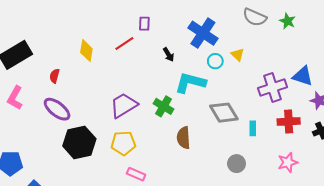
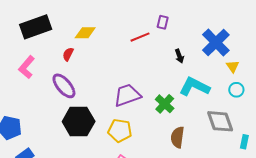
yellow diamond: (86, 51) -> (85, 33), moved, turned 70
yellow triangle: (238, 55) -> (233, 66), moved
cyan circle: (215, 61) -> (236, 90), moved

